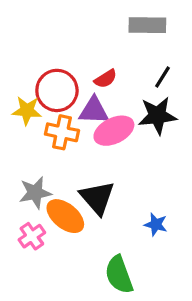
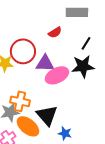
red semicircle: (106, 79) -> (55, 32), moved
orange cross: (62, 132) -> (20, 101), moved
blue star: (156, 224) -> (65, 133), moved

